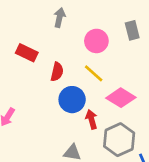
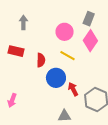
gray arrow: (59, 18) -> (23, 22), moved
gray rectangle: (132, 30) -> (89, 19), turned 48
pink diamond: (121, 98) -> (90, 41), moved, turned -75

